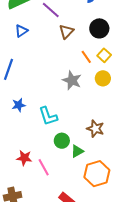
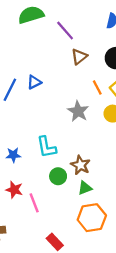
blue triangle: (21, 31) -> (34, 82), moved
blue star: (19, 105) -> (13, 155), moved
brown star: (95, 129) -> (80, 165), moved
green triangle: (77, 151) -> (85, 188), moved

